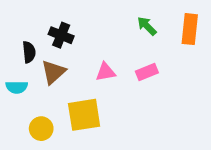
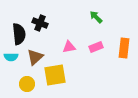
orange rectangle: (190, 29) -> (124, 48), moved
black semicircle: (29, 52) -> (19, 34), size x1.5
brown triangle: (53, 72) -> (35, 57), moved

